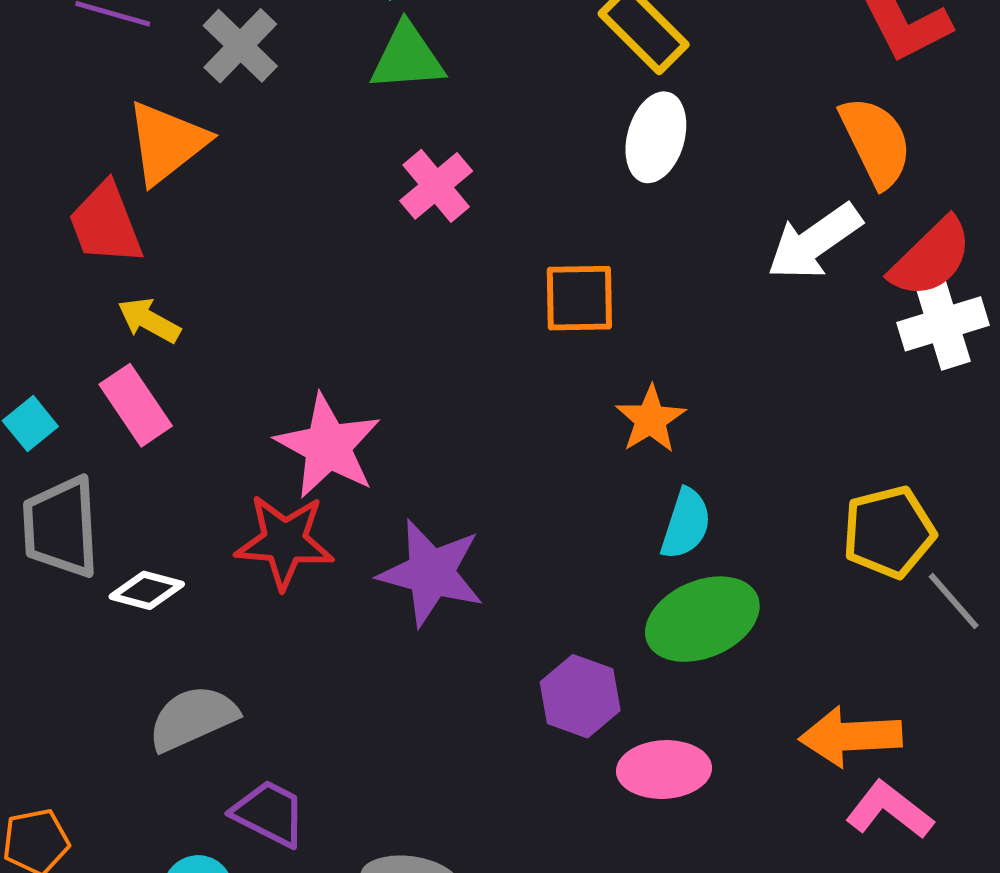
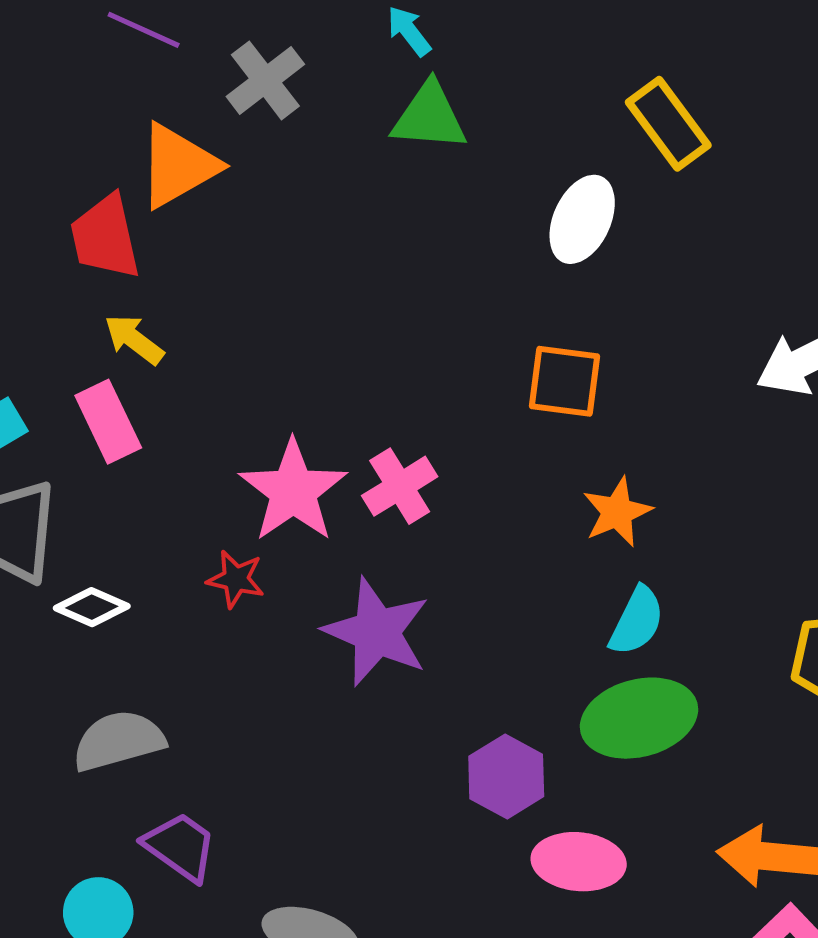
white ellipse: (656, 137) -> (582, 219), moved
pink cross: (436, 186) -> (400, 486), moved
red star: (285, 542) -> (236, 579), size x0.6

